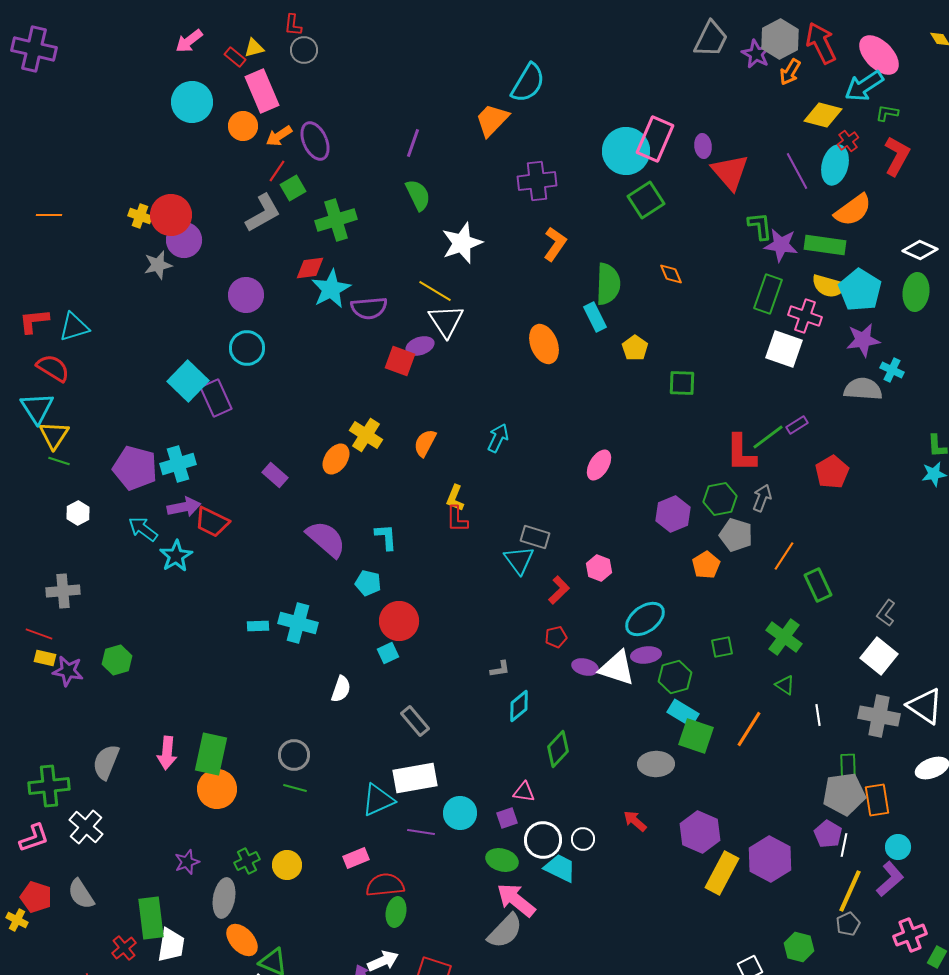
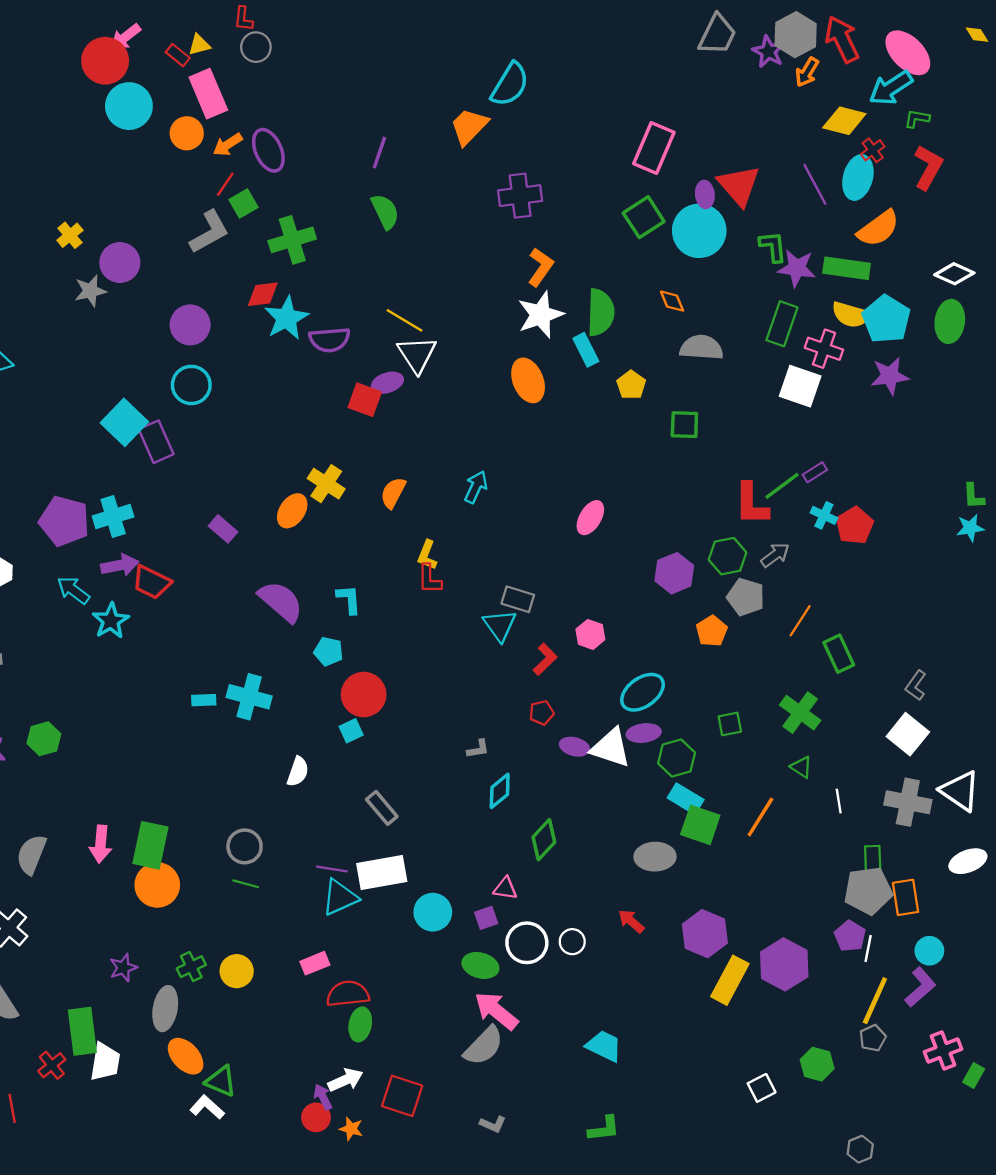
purple ellipse: (703, 146) -> (705, 194), moved
cyan circle: (626, 151) -> (699, 231), moved
red circle: (171, 215) -> (105, 61), moved
yellow cross: (140, 216) -> (70, 235), turned 30
white star: (462, 243) -> (540, 315), moved
cyan cross: (892, 370) -> (824, 515), moved
gray semicircle: (863, 389) -> (701, 348), moved
gray arrow: (762, 498) -> (775, 555), turned 32
purple line: (421, 832) -> (332, 869), moved
cyan trapezoid: (560, 868) -> (604, 1046), moved

